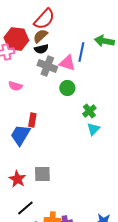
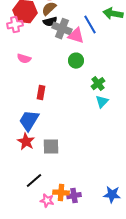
blue line: (81, 52) -> (90, 25), turned -42
gray cross: (47, 66) -> (62, 29), moved
blue trapezoid: (20, 135) -> (29, 121), moved
red star: (17, 179) -> (26, 142), moved

